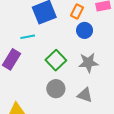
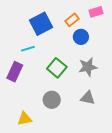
orange rectangle: (77, 12) -> (72, 20), turned 32
gray circle: (56, 89) -> (52, 100), moved

